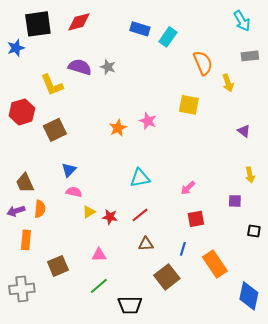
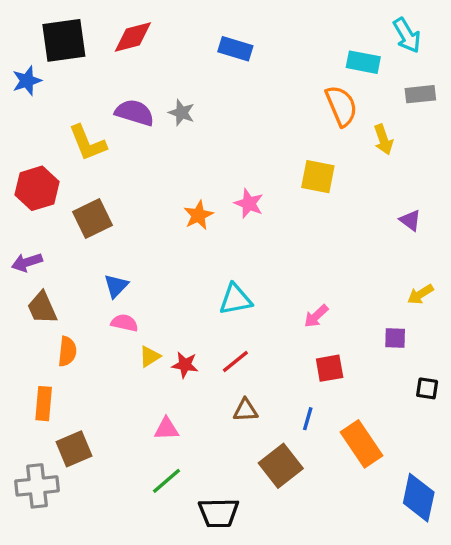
cyan rectangle: (168, 37) -> (363, 62), moved, turned 66
yellow arrow: (250, 175) -> (420, 294), turned 70
purple arrow: (16, 211) -> (27, 262), moved
brown square: (58, 266) -> (74, 449), moved

